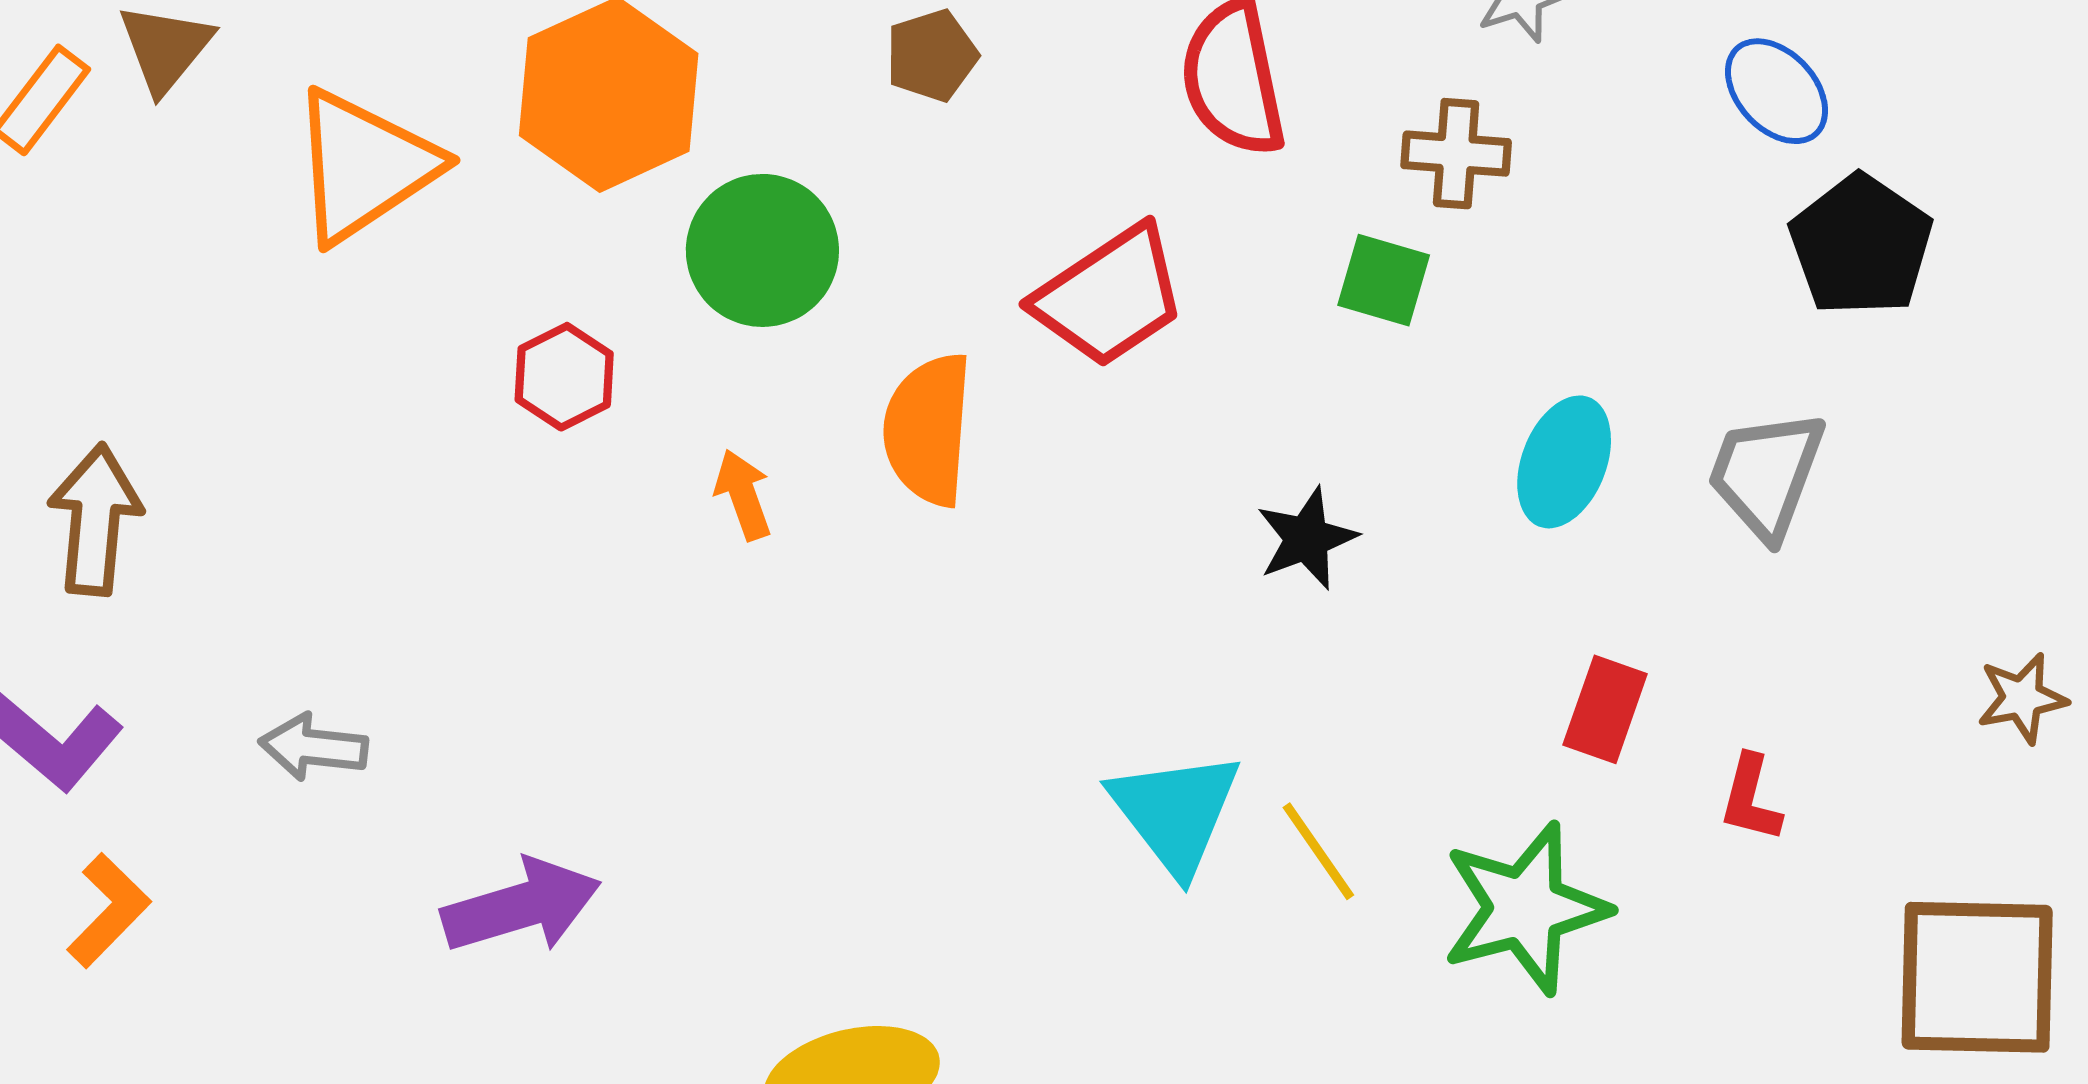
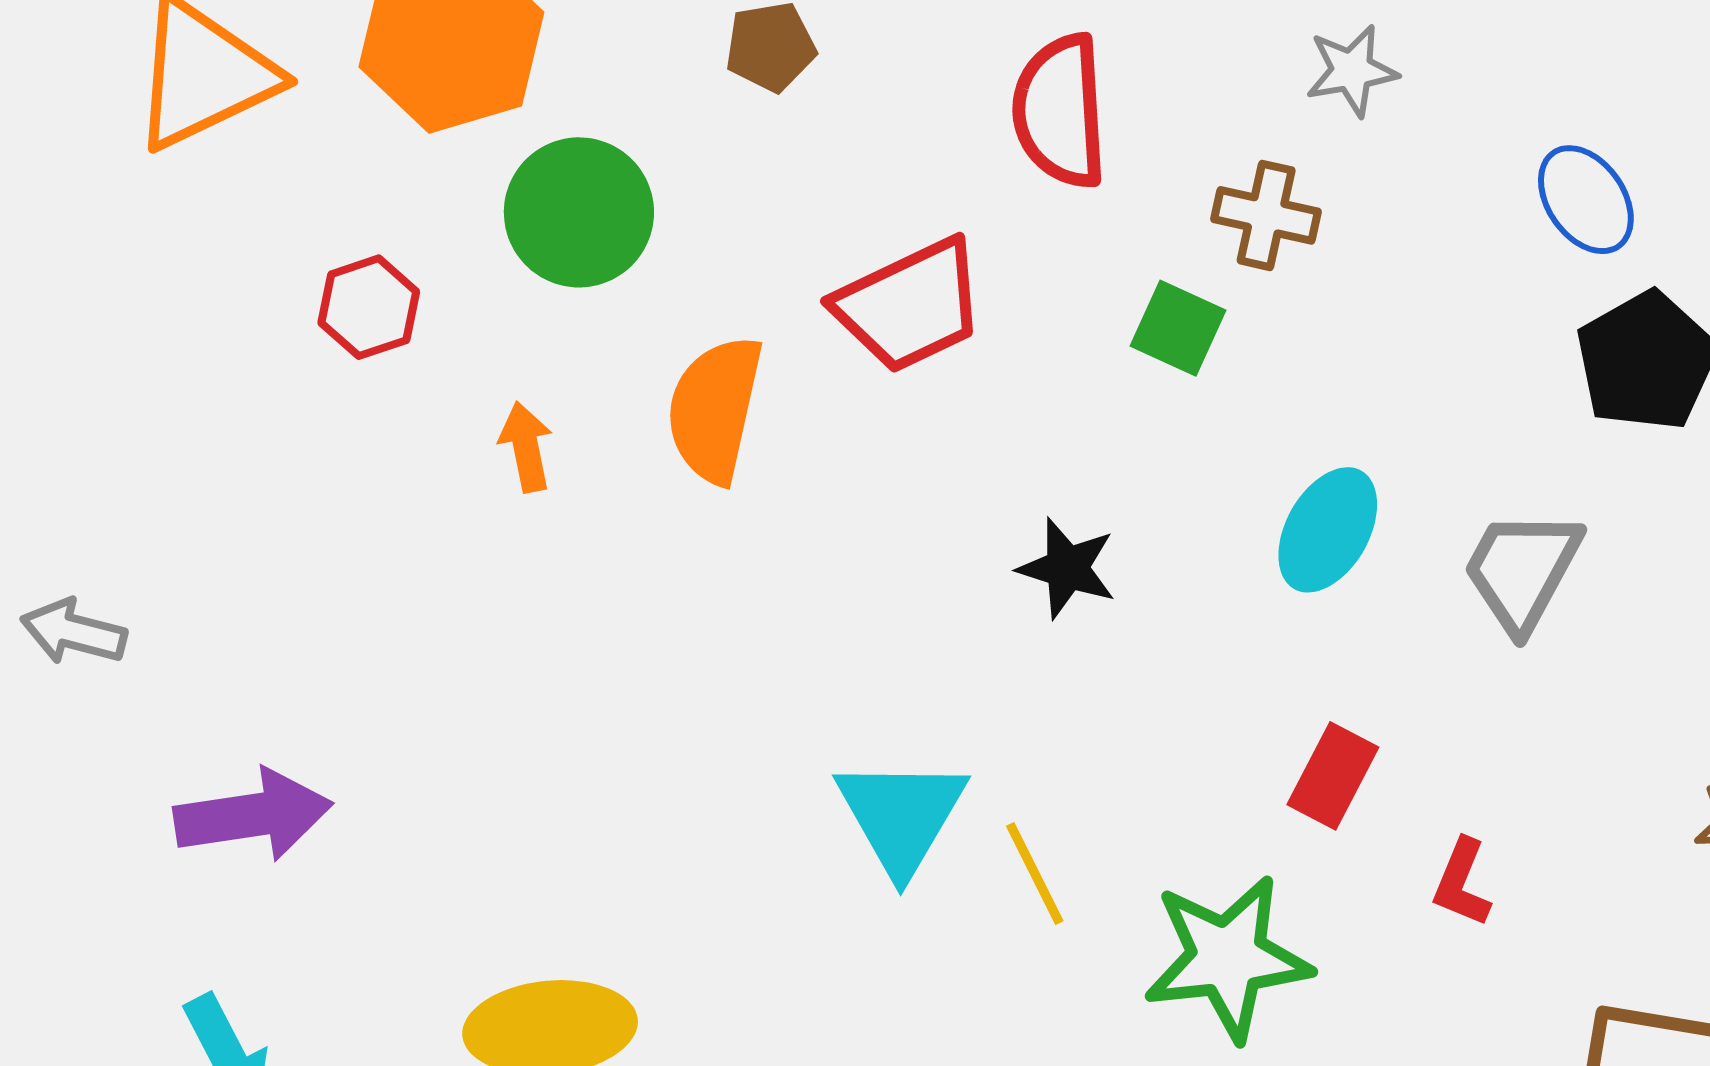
black star: (1307, 538) -> (1067, 568), turned 30

